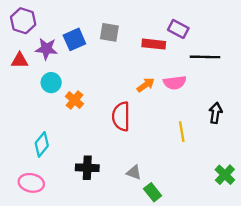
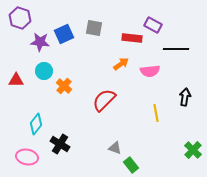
red triangle: (20, 60) -> (16, 80), moved
orange arrow: (146, 85) -> (121, 64), moved
red semicircle: (121, 116) -> (104, 100), turned 45
black cross: (87, 168) -> (60, 144), moved, turned 30

